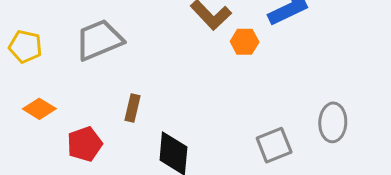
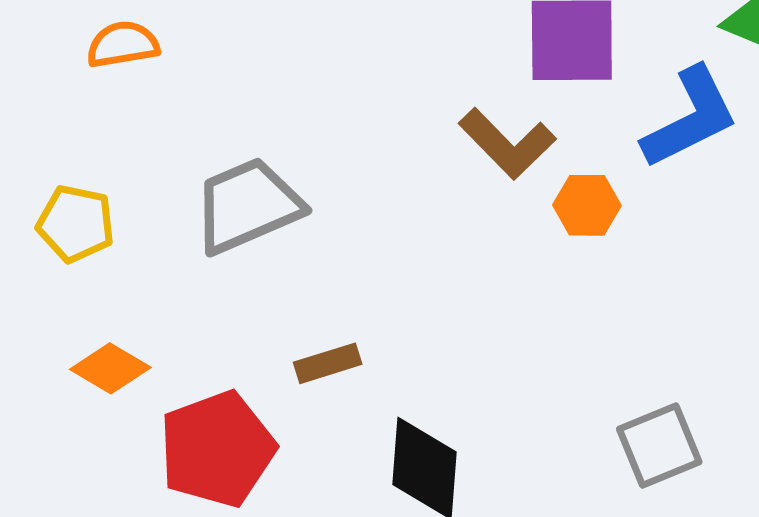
brown rectangle: (132, 108) -> (328, 363), turned 60
red pentagon: (85, 144) -> (217, 449), size x1.4

